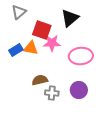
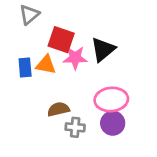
black triangle: (70, 18) -> (103, 49), moved
blue rectangle: (16, 50) -> (25, 67), turned -64
pink ellipse: (81, 56) -> (111, 99), moved

